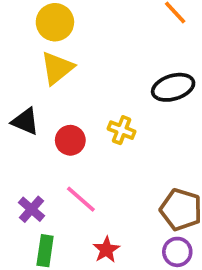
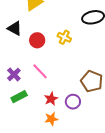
green rectangle: (45, 251) -> (19, 97), turned 49
purple circle: (177, 252) -> (73, 102), moved

